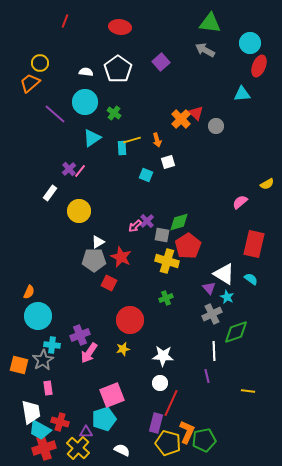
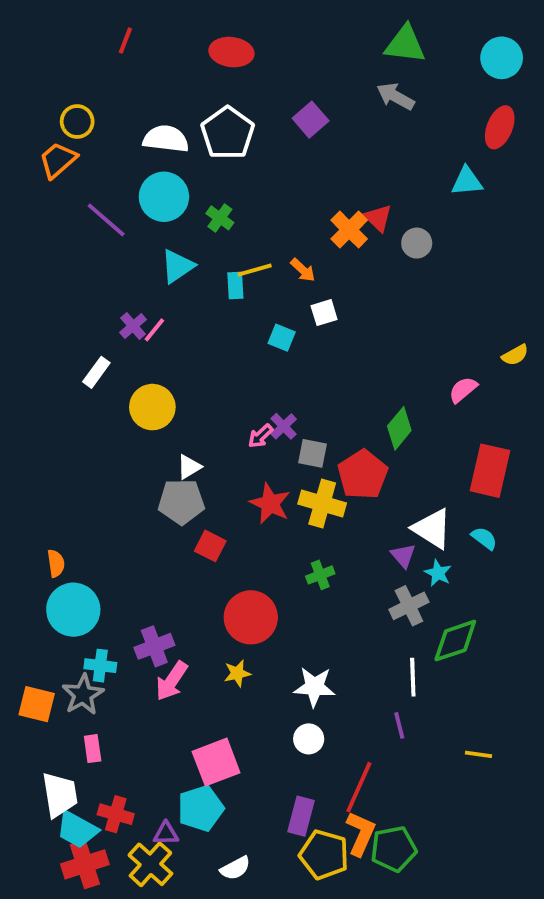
cyan circle: (250, 43) -> (502, 58), moved
white semicircle: (86, 72) -> (166, 139), size x1.6
orange arrow: (157, 140) -> (303, 270), turned -32
green diamond: (179, 222) -> (399, 428), moved, turned -35
red star: (121, 257) -> (270, 504), moved
orange semicircle: (29, 292) -> (56, 563), turned -32
red line: (171, 403) -> (359, 787), moved
white semicircle: (122, 450) -> (235, 868), turned 126

